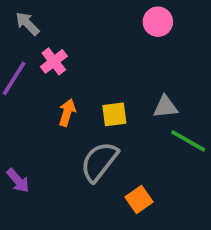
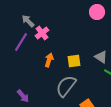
gray arrow: (27, 24) -> (28, 21), moved
gray triangle: (165, 107) -> (101, 57), turned 40

